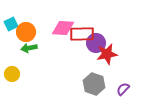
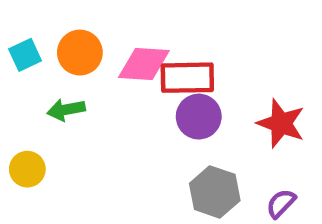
orange circle: (26, 32) -> (80, 53), moved
purple circle: (96, 43) -> (199, 117), moved
red star: (107, 54) -> (281, 123), moved, turned 30

